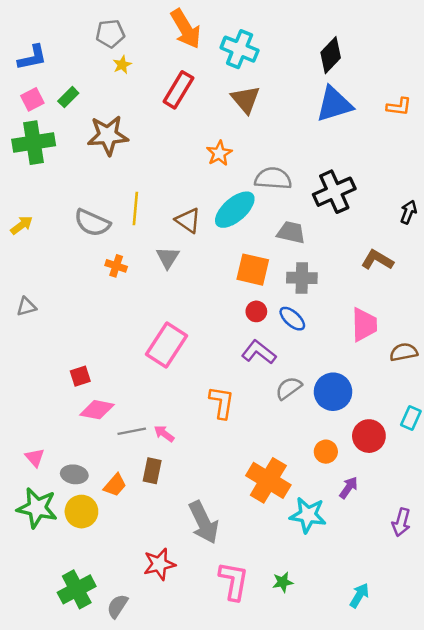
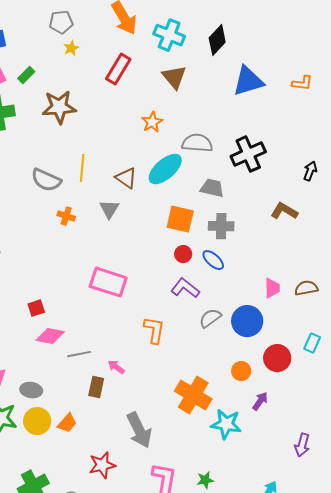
black diamond: (331, 55) -> (217, 40), moved
pink trapezoid: (364, 325) -> (272, 288), moved, size x0.7
pink rectangle: (167, 345) -> (108, 282), turned 75
pink arrow: (164, 434) -> (116, 367), moved
orange trapezoid: (115, 485) -> (67, 423), moved
purple arrow: (401, 522) -> (302, 445), moved

